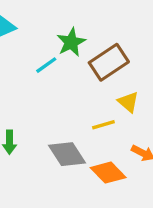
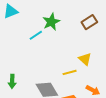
brown rectangle: (109, 62) -> (89, 22), moved, size x0.7

